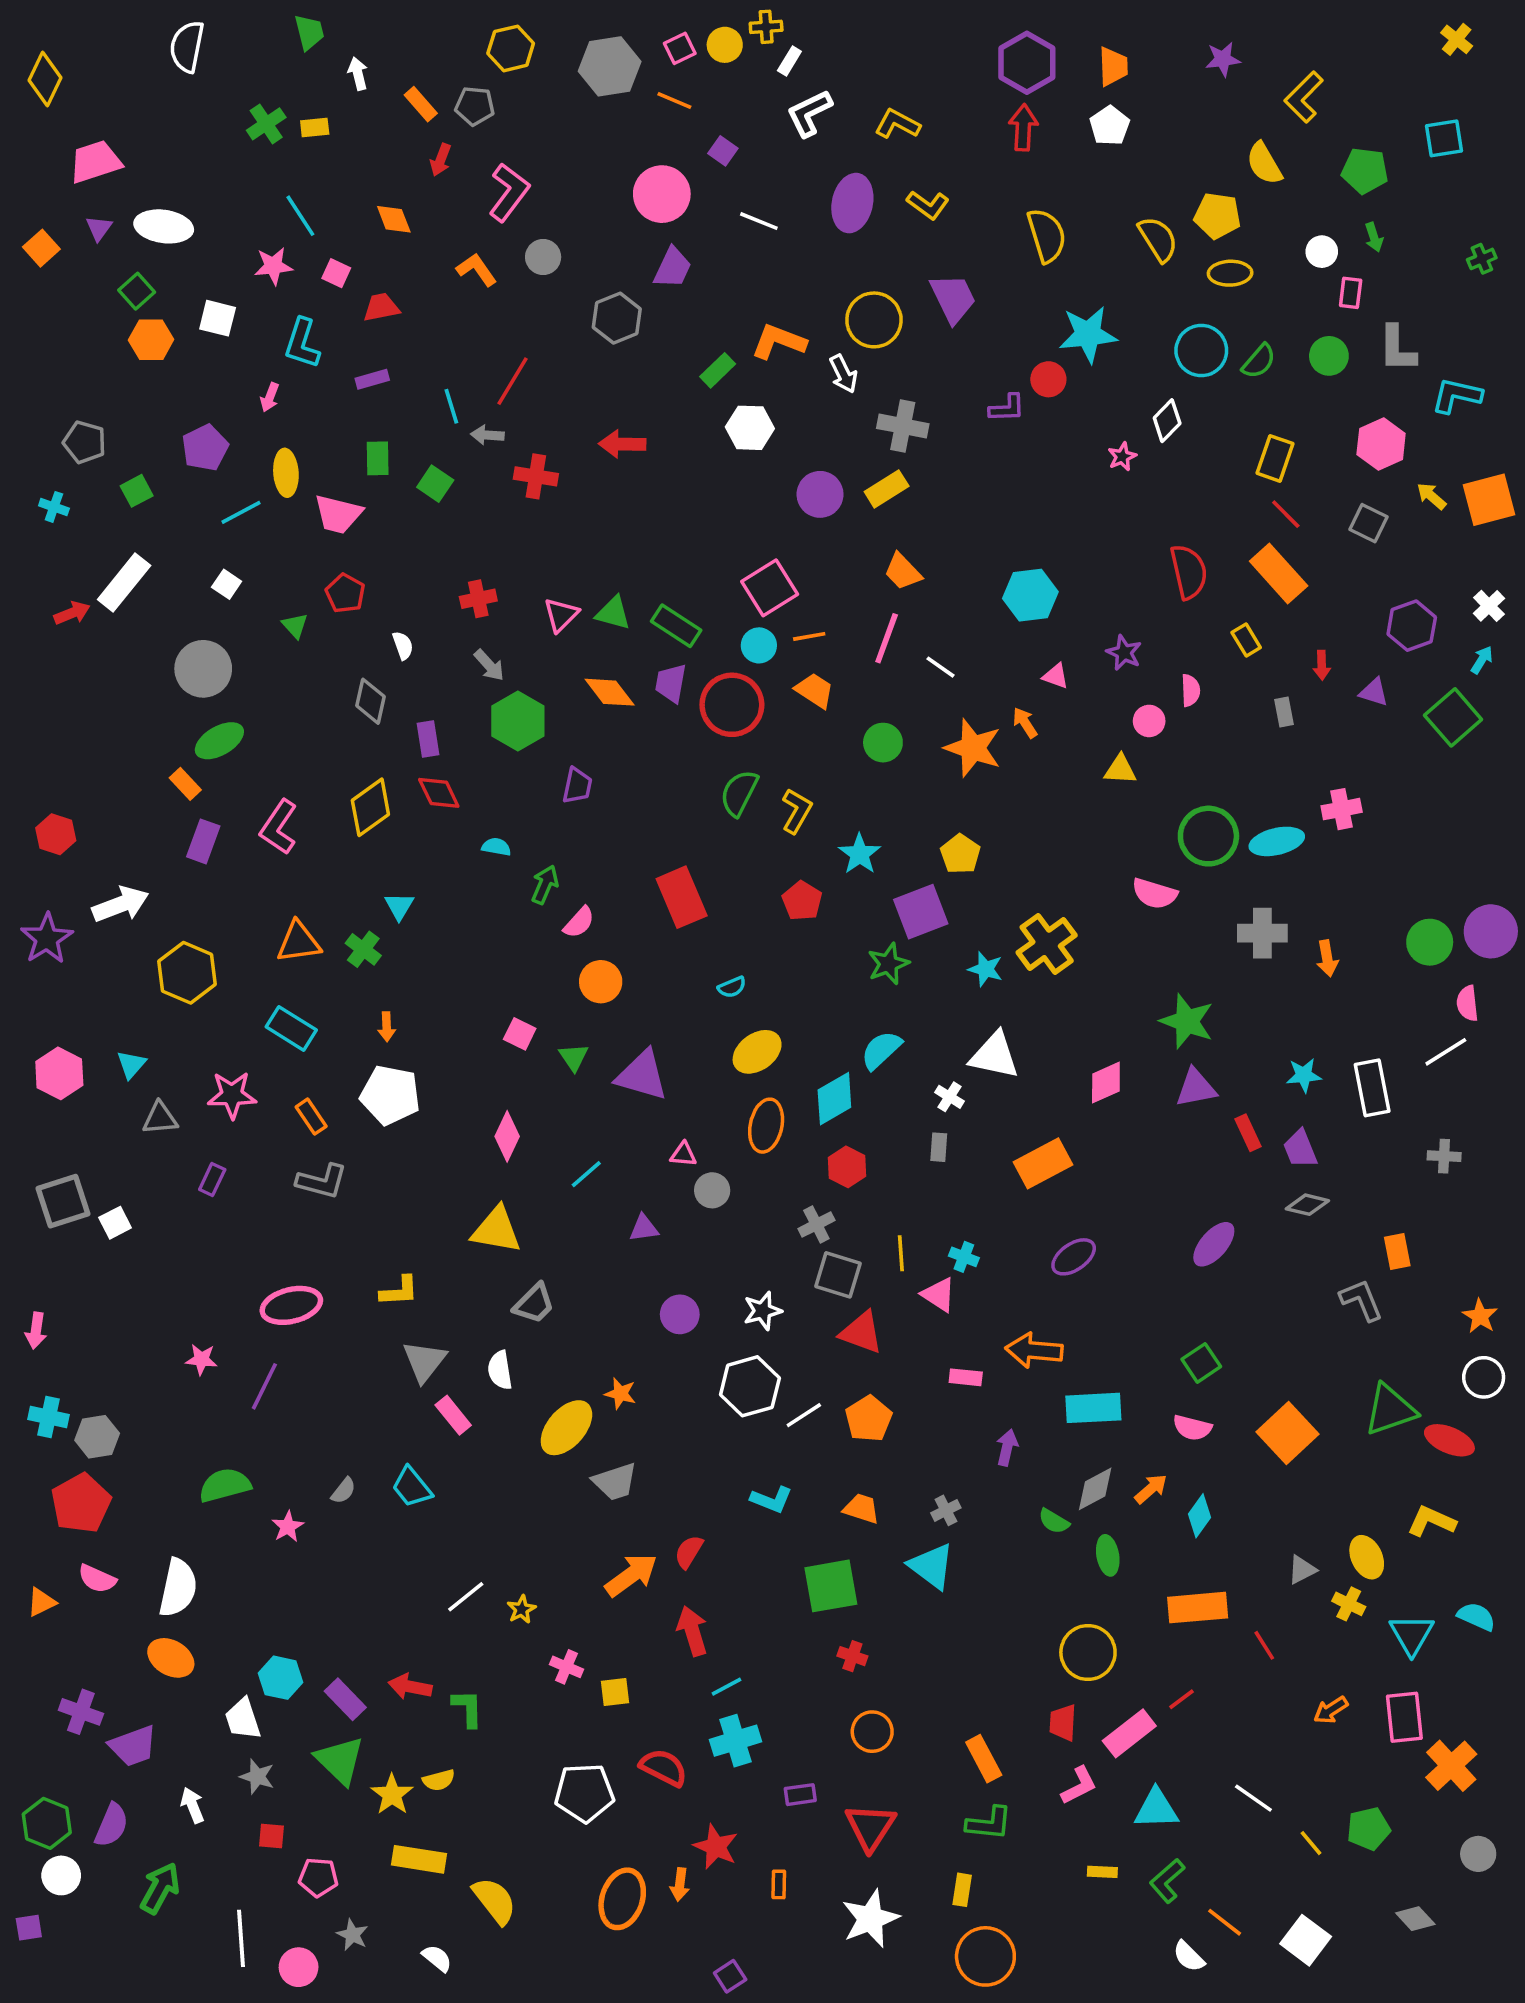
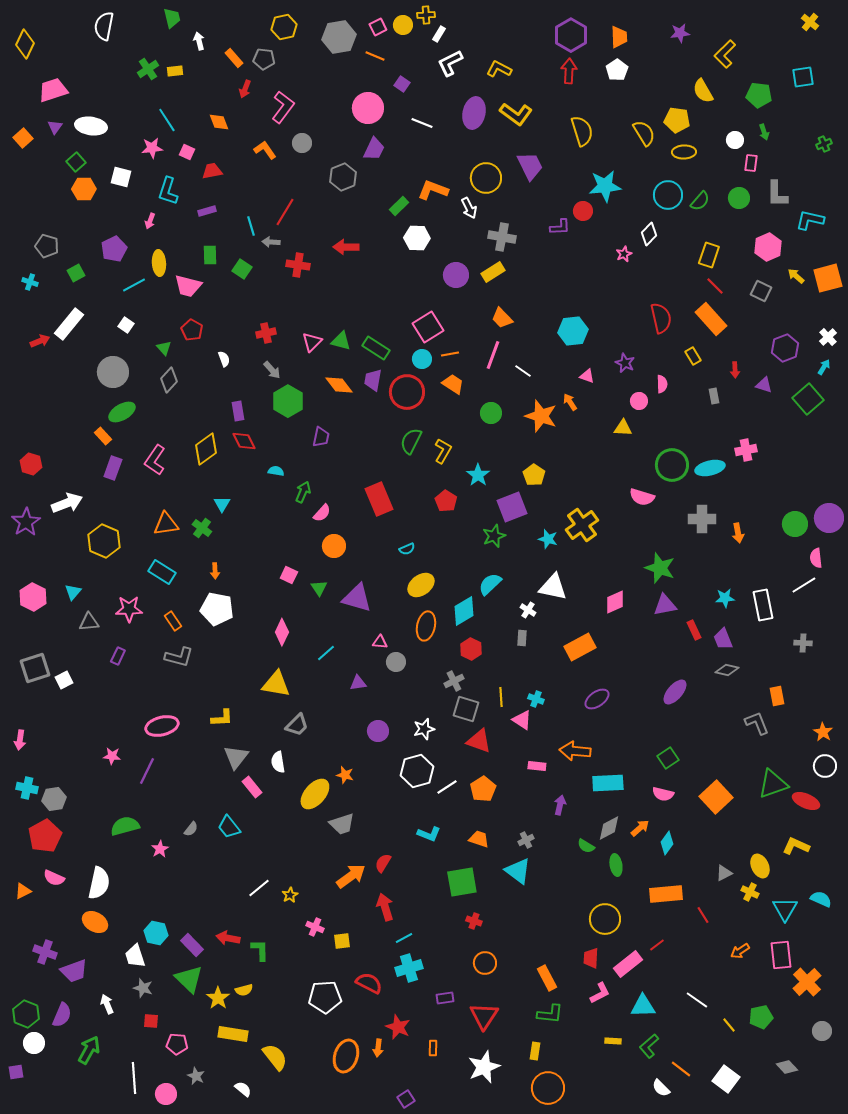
yellow L-shape: (928, 205) -> (516, 114), size x1.4
gray diamond: (370, 701) -> (169, 380), moved, turned 30

